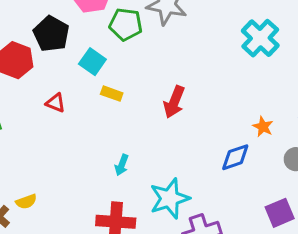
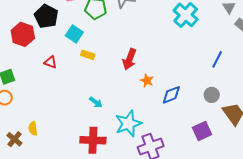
orange star: (263, 127) -> (147, 81), moved
cyan arrow: (122, 165) -> (96, 102), turned -72
yellow semicircle: (26, 202) -> (33, 128), turned 104

